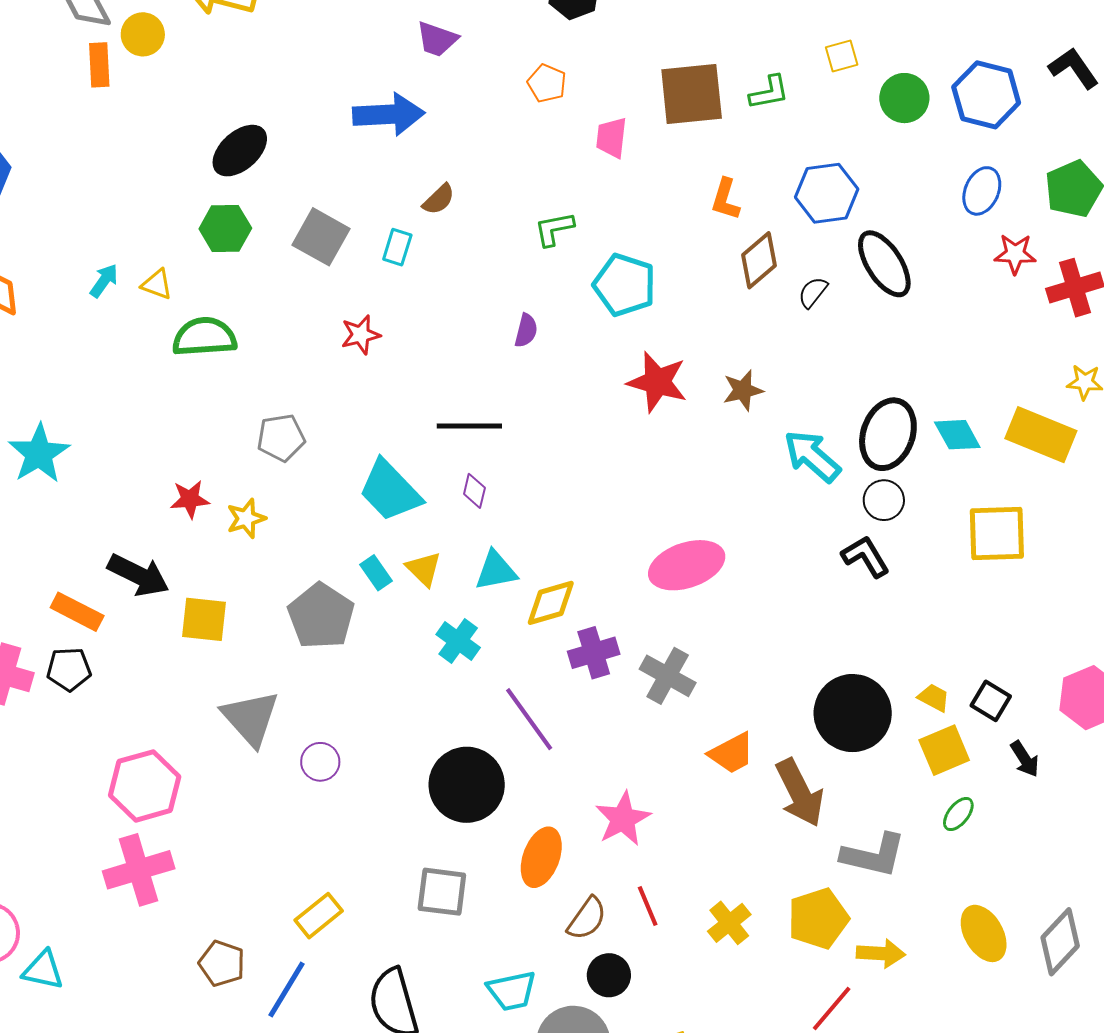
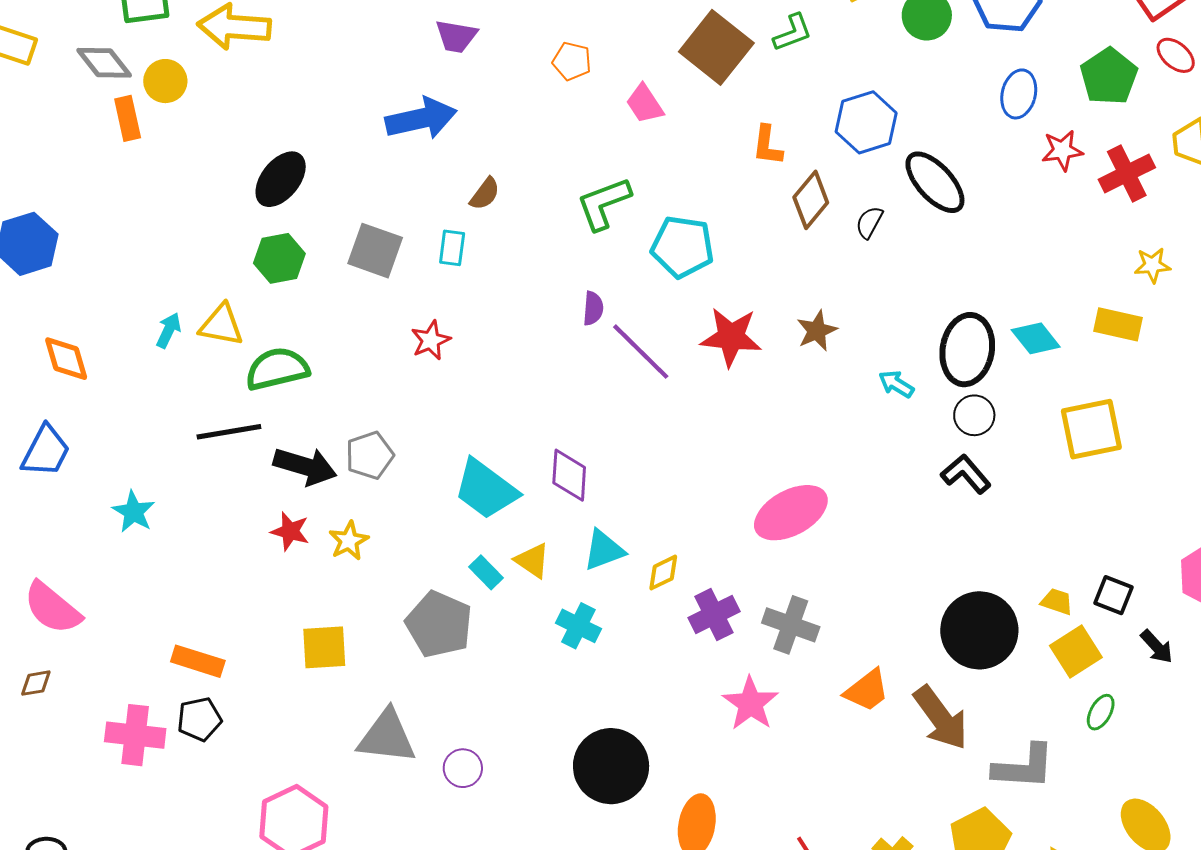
brown square: (692, 94) -> (716, 47), turned -36
pink trapezoid: (611, 138) -> (645, 104), turned -30
green L-shape: (554, 229) -> (604, 204), size x1.4
yellow triangle: (157, 284) -> (221, 325), size x1.4
black line: (469, 426) -> (229, 432), moved
yellow rectangle: (1041, 435) -> (1118, 324), size x0.7
cyan star: (39, 454) -> (134, 512), size x0.7
cyan arrow: (812, 456) -> (896, 384), size x0.6
purple diamond: (474, 491) -> (569, 475), size x1.6
red star: (190, 499) -> (290, 531), turned 30
black arrow: (138, 575) -> (305, 466), moved
yellow diamond: (551, 603) -> (663, 573), size x0.7
gray triangle: (251, 718) -> (387, 737), turned -32
purple line: (529, 719) -> (641, 352), moved
pink star: (623, 819) -> (750, 703), moved

